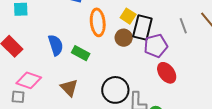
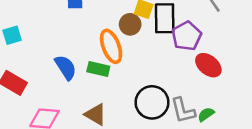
orange ellipse: (98, 22) -> (111, 46), moved
brown circle: (124, 38) -> (130, 24), moved

